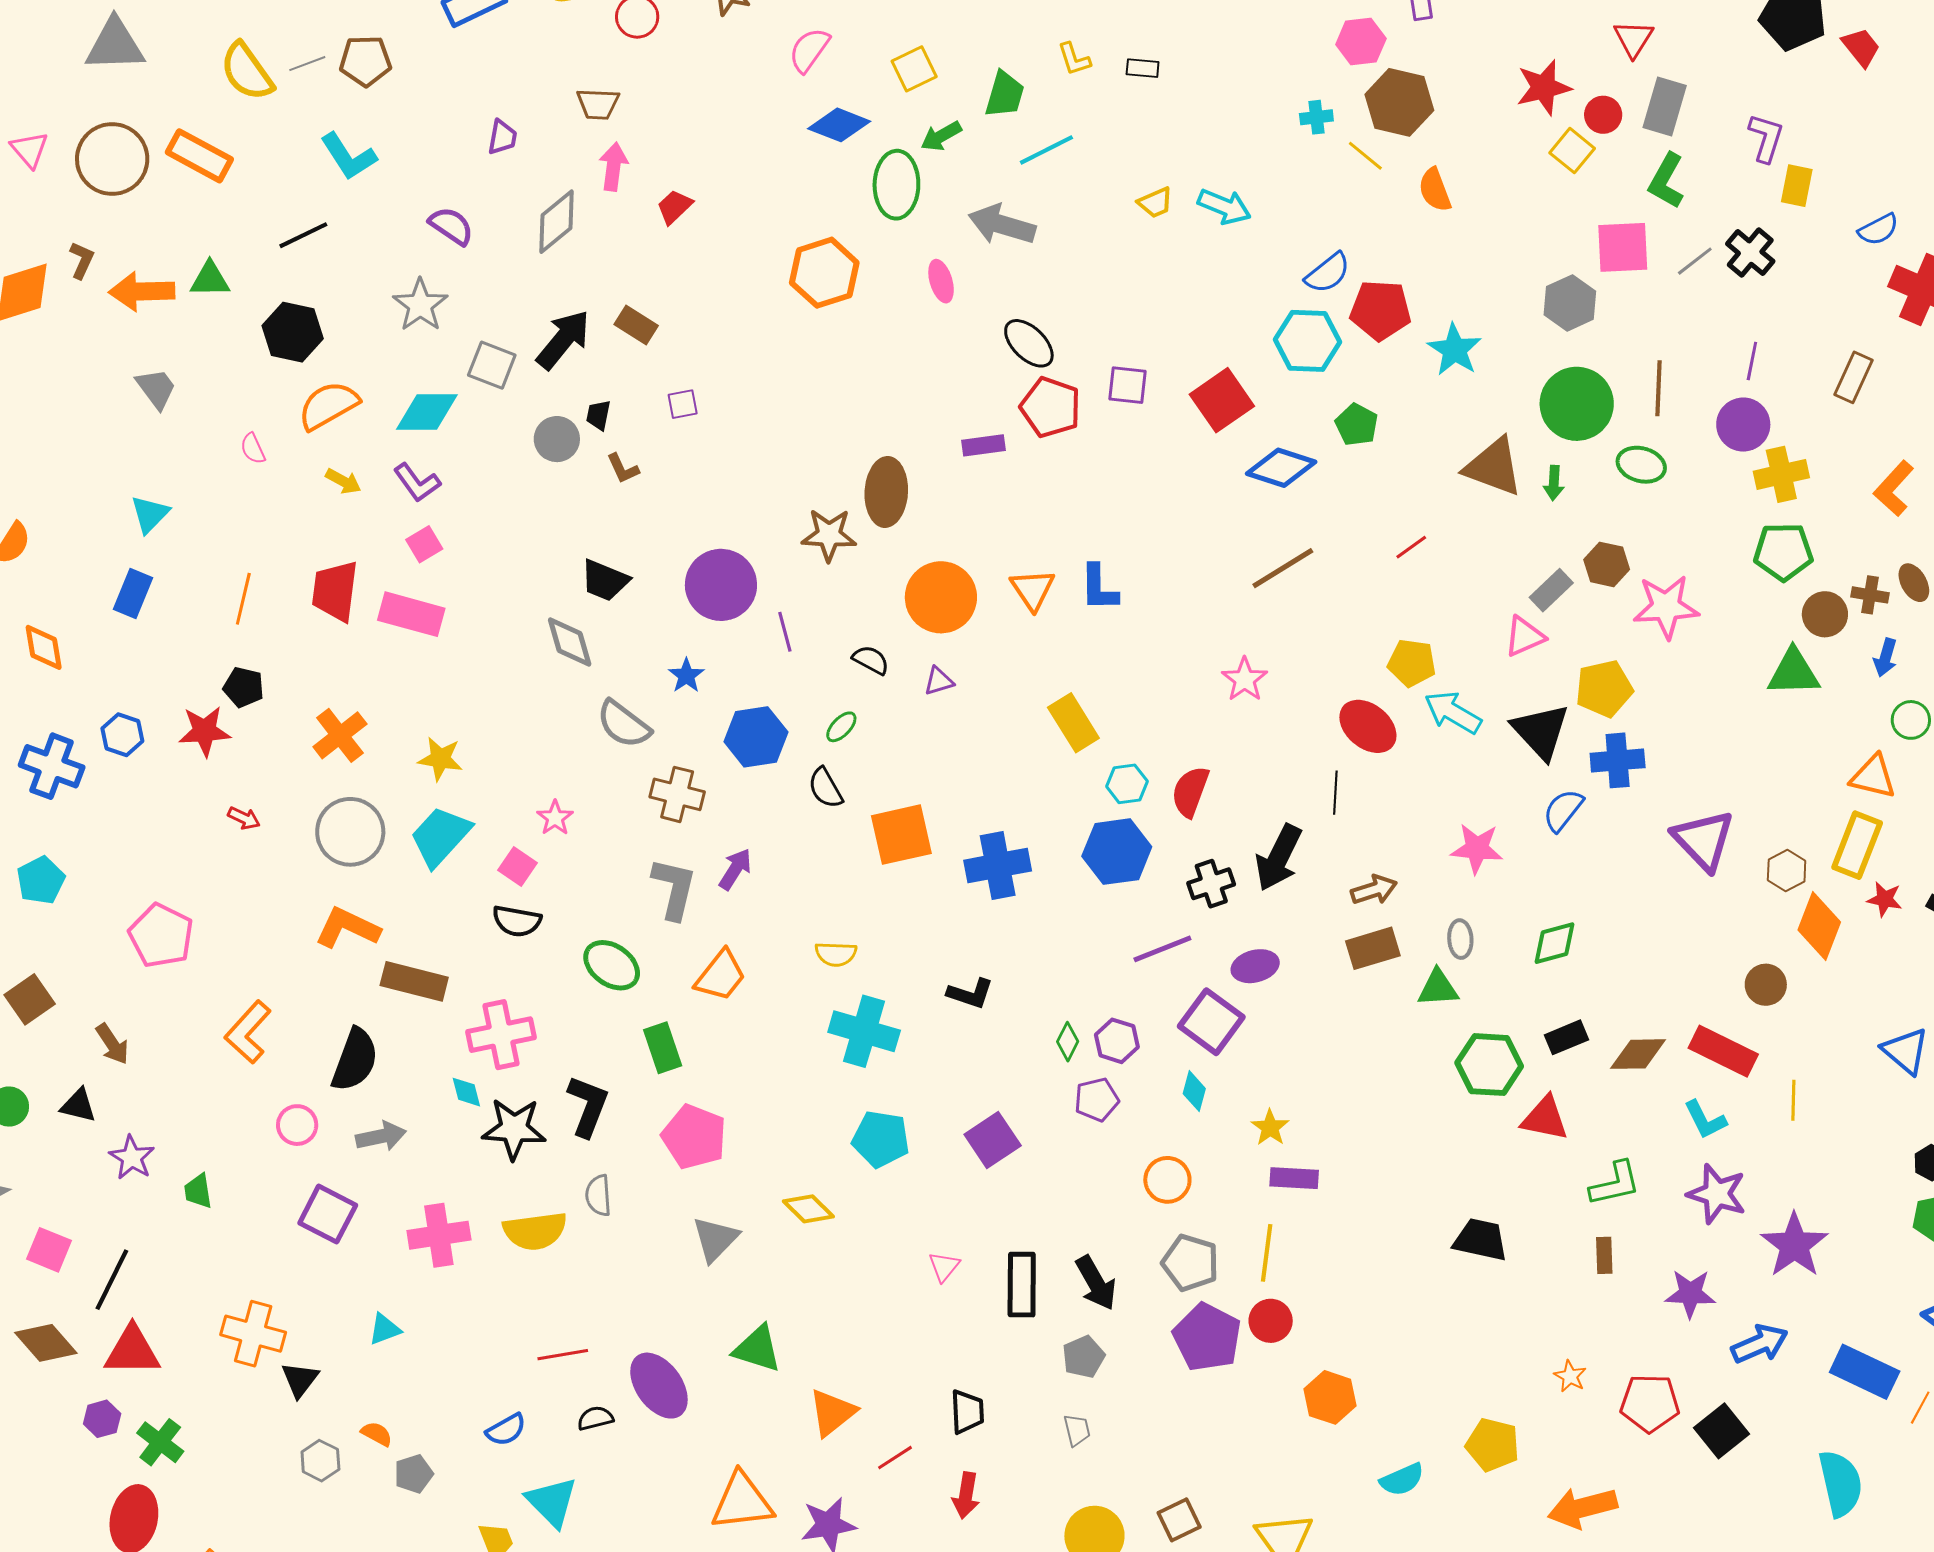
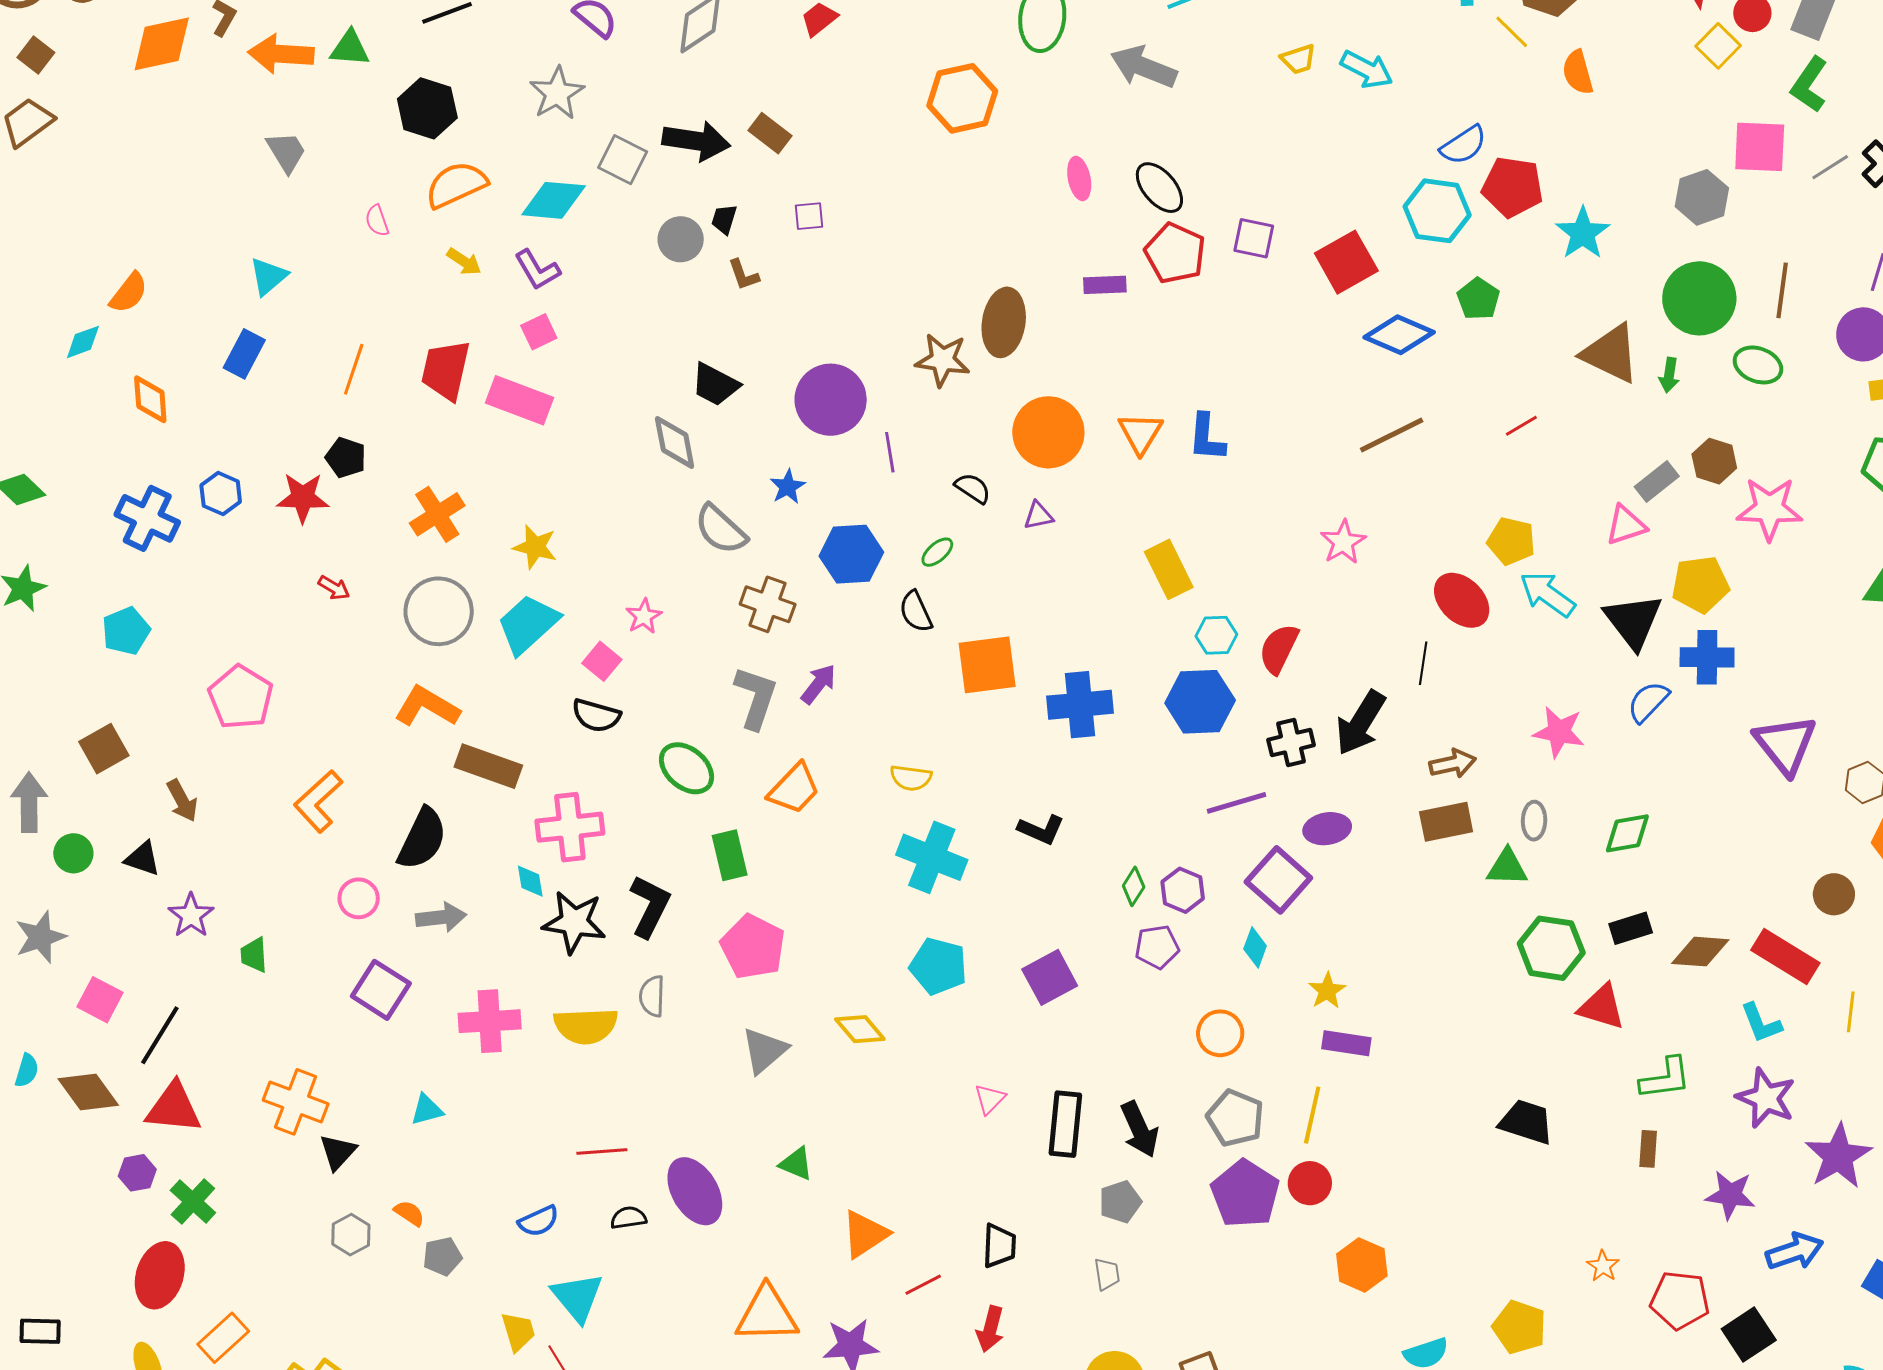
pink ellipse: (941, 281) -> (1079, 179), moved
black arrow: (563, 340) -> (696, 141), turned 54
green triangle: (757, 1349) -> (796, 1164), size x0.7

